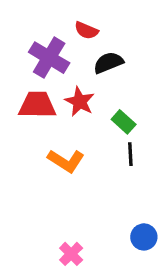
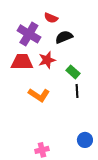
red star: (80, 102) -> (47, 60), turned 30
pink cross: (71, 254) -> (42, 150), turned 32

